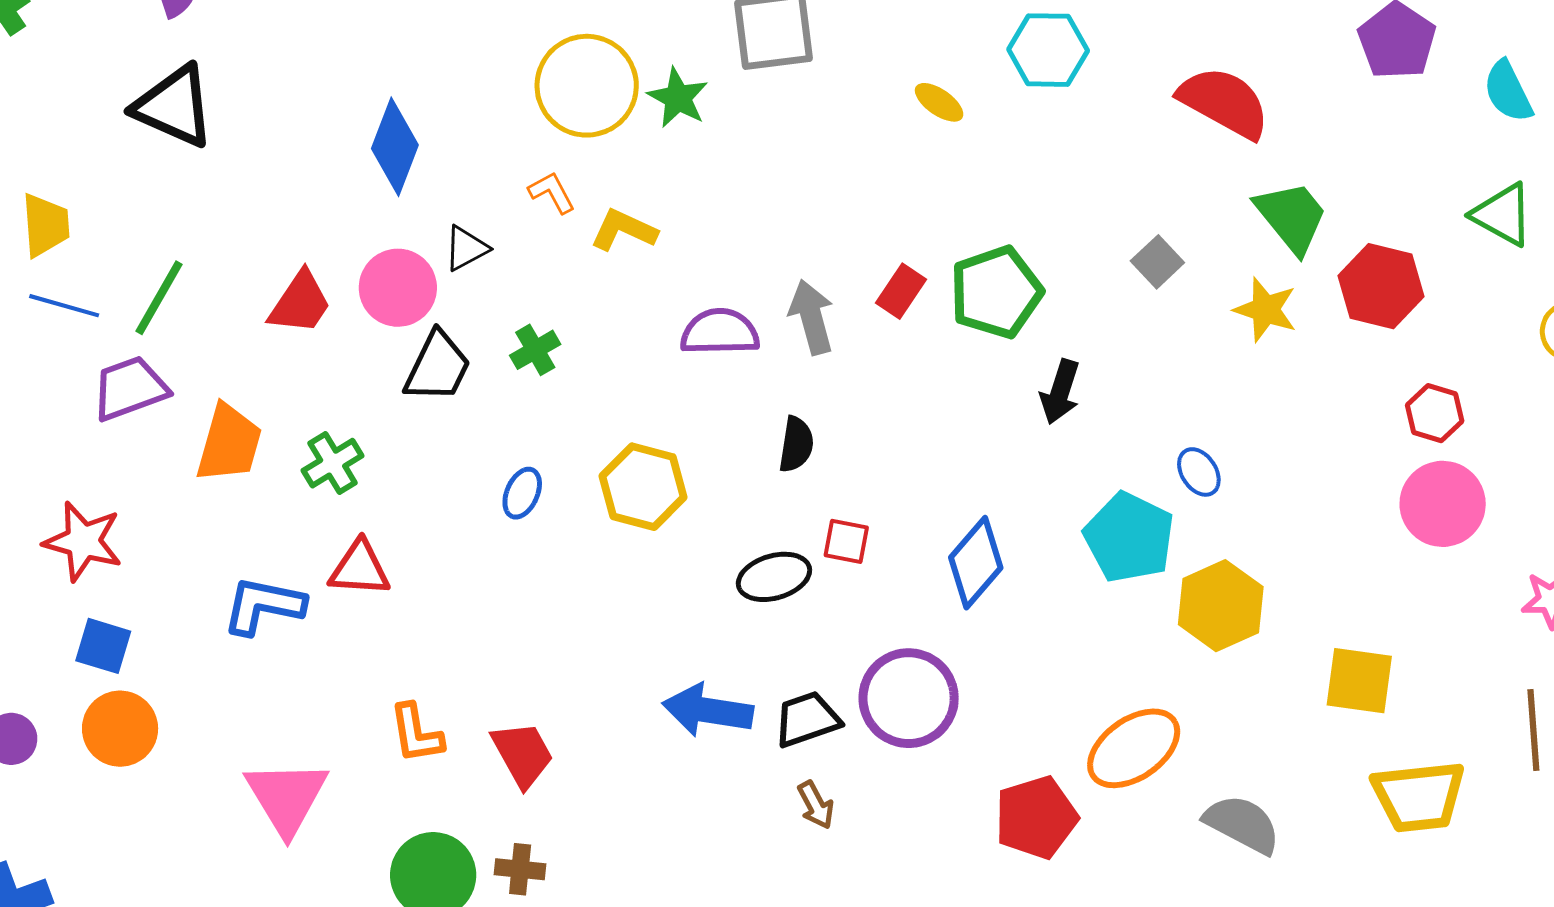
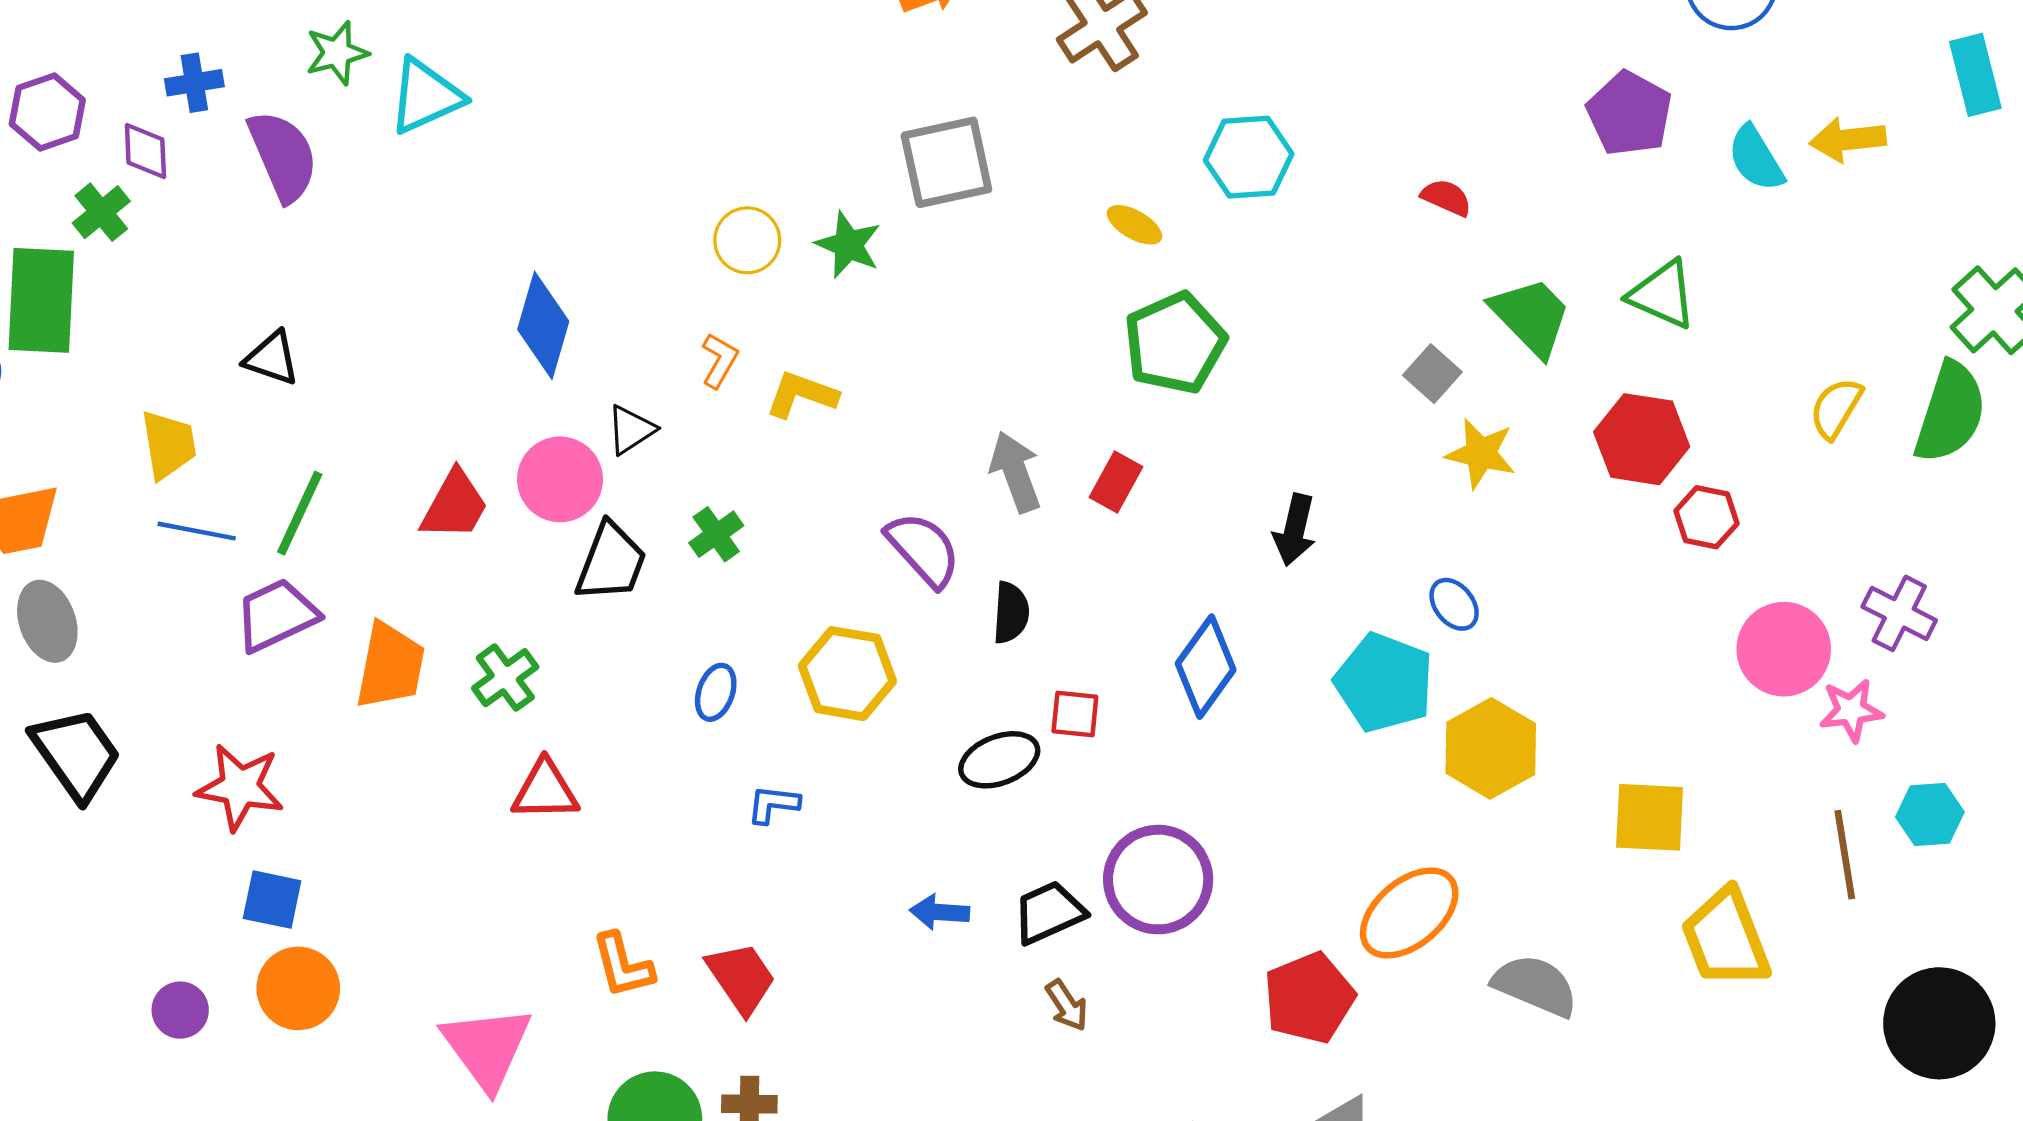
yellow circle: (587, 86) -> (747, 240), size x0.6
red semicircle: (1224, 102) -> (1446, 198), size x0.5
black triangle: (174, 106) -> (272, 358), moved, size x0.6
orange L-shape: (552, 192) -> (719, 360), turned 63
green triangle: (1503, 215) -> (1662, 294), moved
gray square: (1157, 262) -> (1432, 374), moved
red hexagon: (1381, 286) -> (1642, 439), moved
red rectangle: (901, 291) -> (1116, 482), moved
green pentagon: (996, 292) -> (1175, 343), moved
yellow star: (1265, 310) -> (1481, 453), moved
purple semicircle: (720, 332) -> (923, 549), moved, turned 54
pink circle: (1443, 504) -> (1784, 649), moved
blue diamond: (976, 563) -> (1206, 667), moved
blue L-shape: (263, 606) -> (773, 804), moved, size x0.6
blue arrow: (708, 710) -> (940, 912), size x0.6
yellow trapezoid: (1419, 796) -> (1726, 938), turned 80

